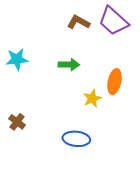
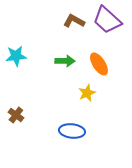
orange ellipse: (115, 82) -> (99, 64), moved, turned -45

